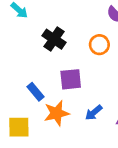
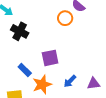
black cross: (54, 39) -> (20, 31), moved
orange circle: (99, 45) -> (65, 18), moved

